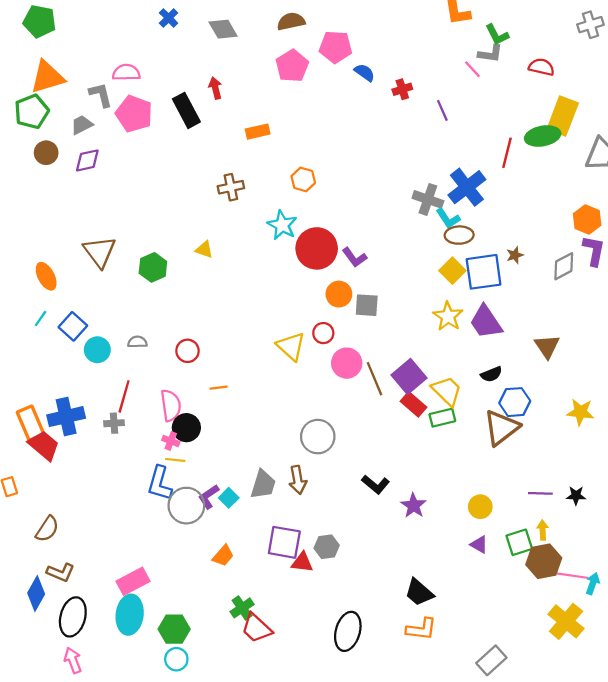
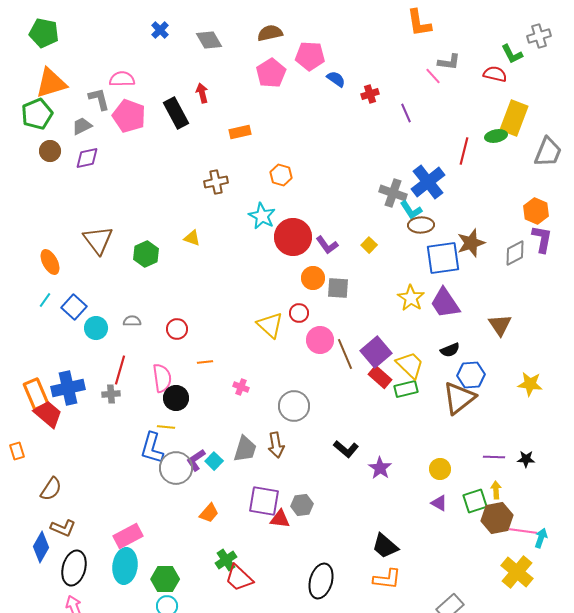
green L-shape: (497, 35) -> (512, 54), moved
green ellipse: (543, 136) -> (496, 136), size x0.7
brown star: (515, 255) -> (471, 243), size x1.8
yellow square: (452, 271) -> (369, 245), moved, size x0.7
pink cross: (171, 441) -> (241, 387), moved

